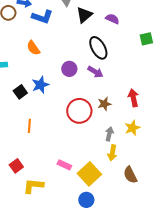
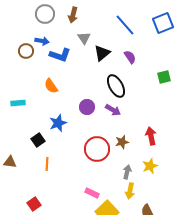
purple semicircle: (112, 19) -> (130, 57), turned 32
black square: (20, 92) -> (38, 140), moved
pink rectangle: (64, 165) -> (92, 193), moved

